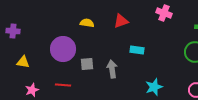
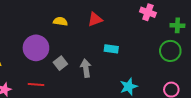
pink cross: (164, 13) -> (148, 12), moved
gray square: (87, 64) -> (60, 63), turned -32

